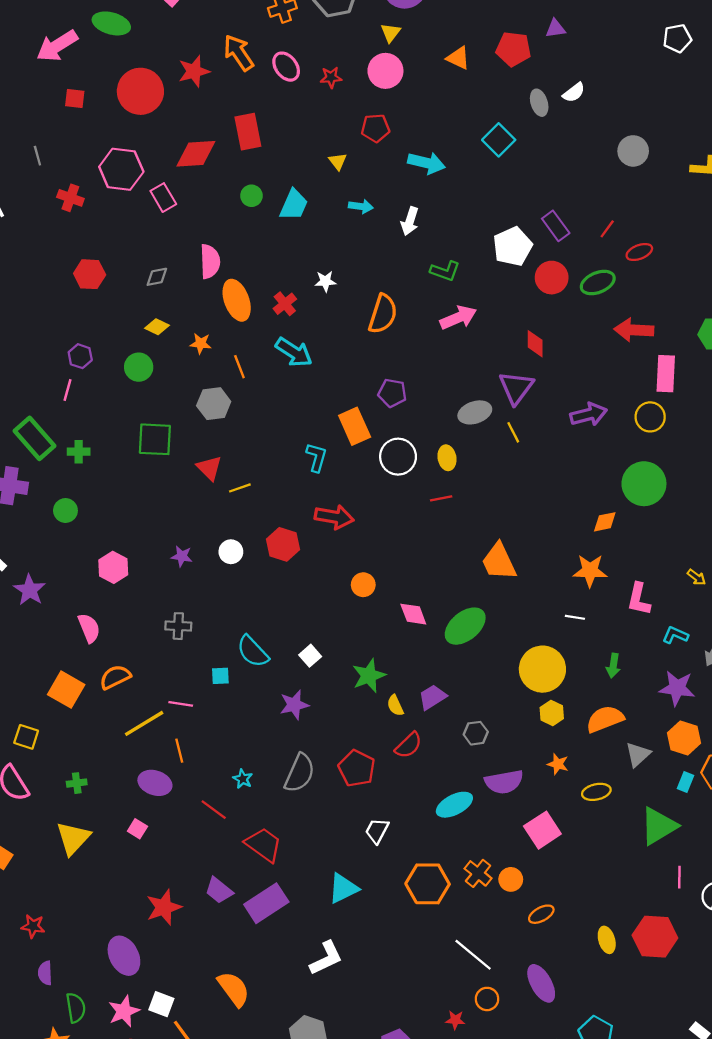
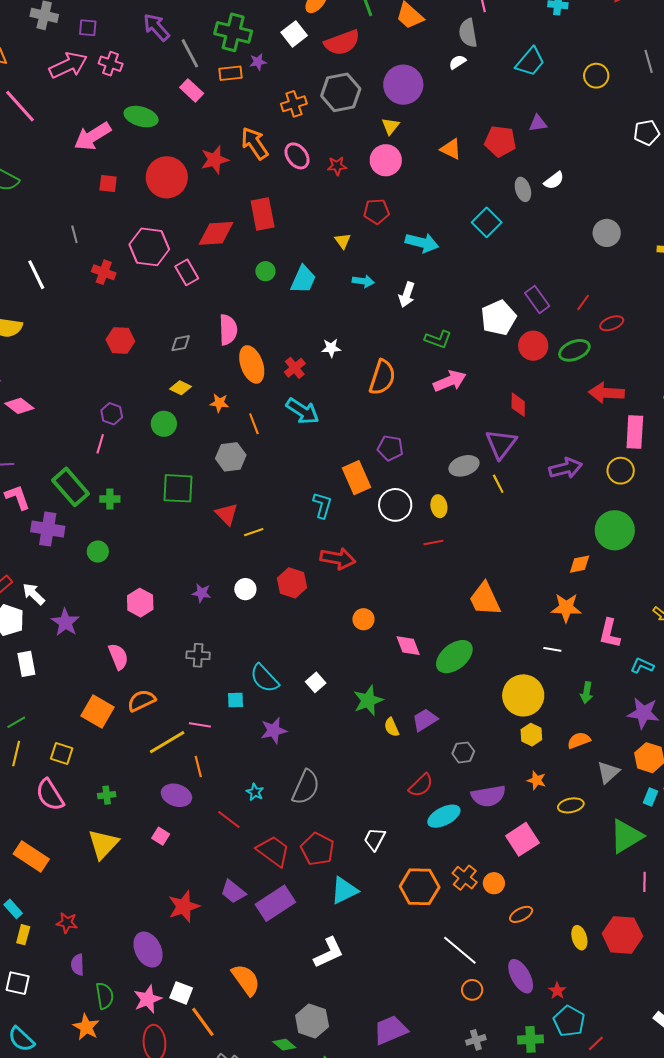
purple star: (294, 705) -> (274, 730), moved
orange semicircle: (605, 719) -> (579, 740), size x0.7
red semicircle: (408, 745) -> (421, 785), moved
red pentagon: (357, 768) -> (318, 849), moved
red star: (455, 1020) -> (557, 991), moved, turned 30

